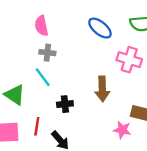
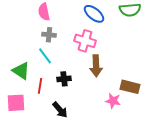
pink cross: (129, 60) -> (85, 41), moved
red line: (37, 126) -> (40, 86), moved

